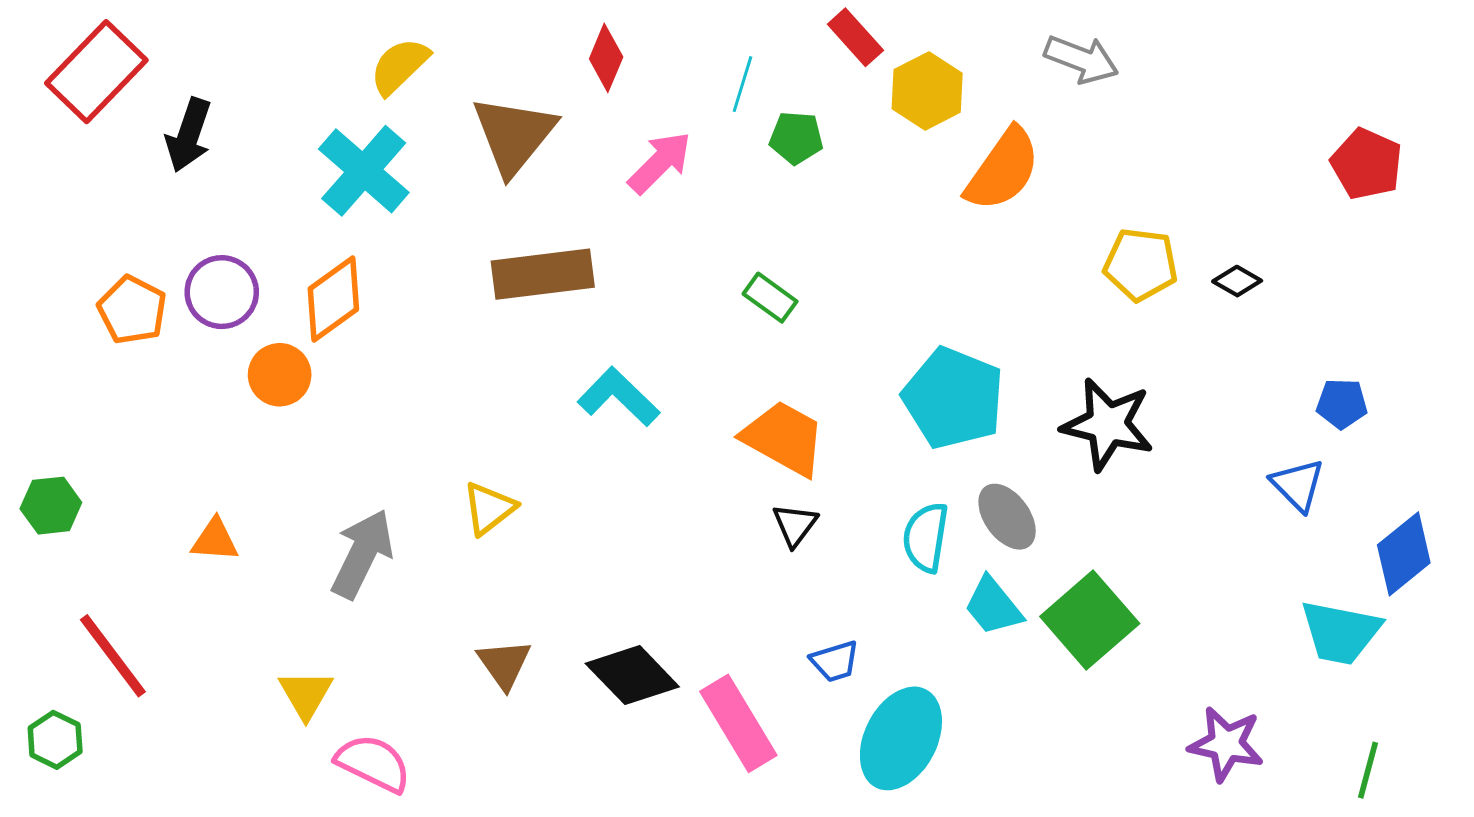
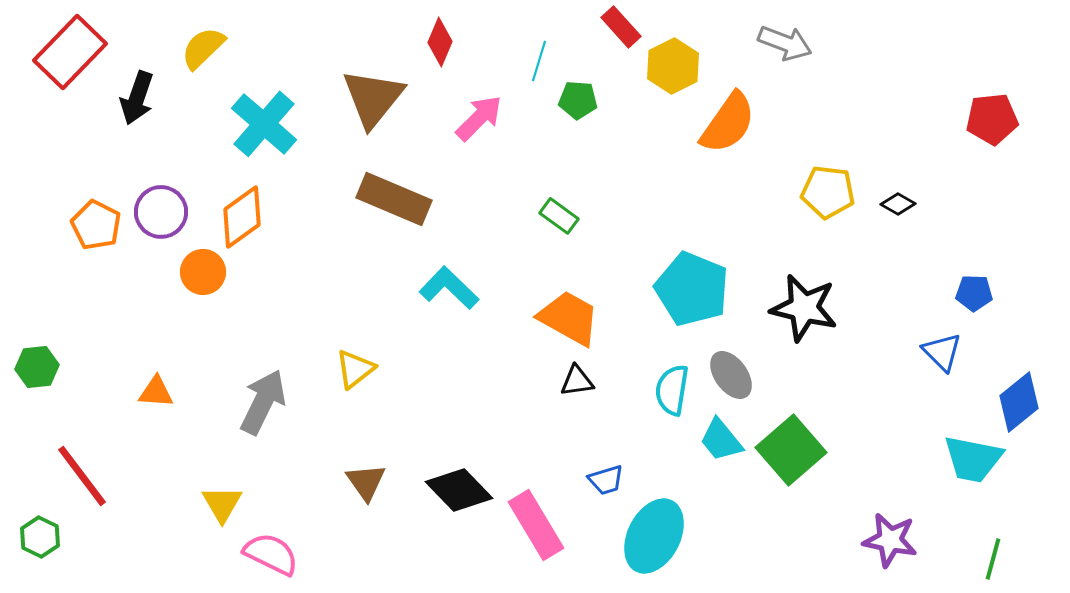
yellow semicircle: (399, 66) -> (203, 48), moved
red pentagon: (1367, 164) -> (992, 119), turned -30
brown rectangle: (543, 274) -> (394, 199), turned 30
black triangle: (795, 525) -> (577, 381), turned 45

